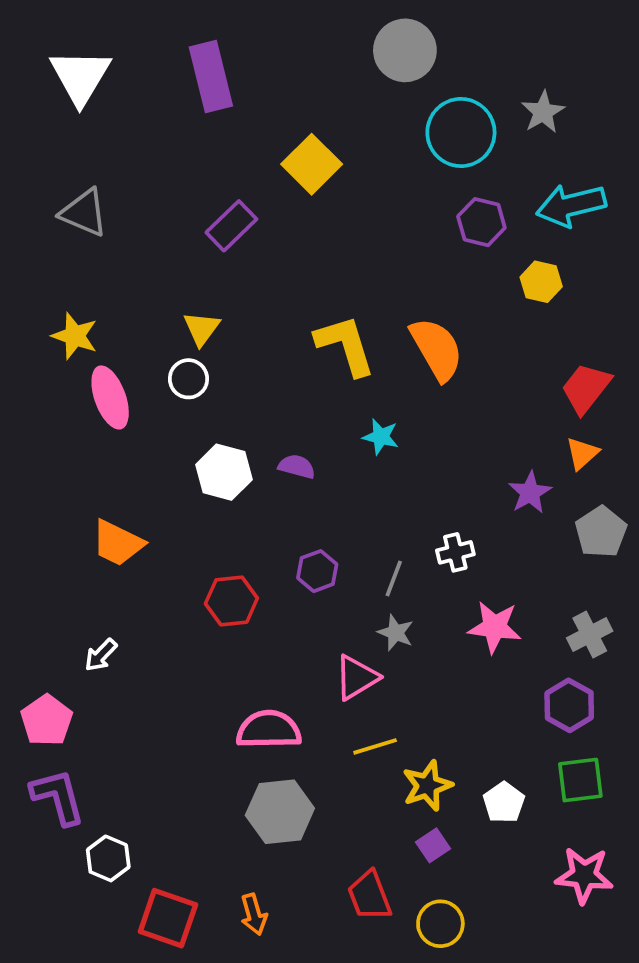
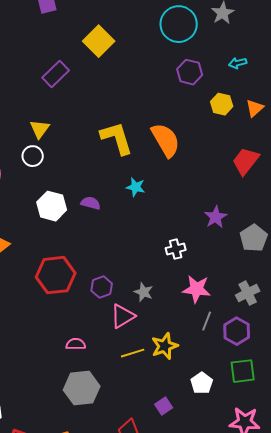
cyan arrow: (571, 205) -> (238, 63), size x0.5
orange triangle: (582, 453) -> (255, 108), moved
purple hexagon: (317, 571) -> (102, 287), moved
gray line: (394, 578) -> (207, 321), moved
red hexagon: (231, 601) -> (56, 275), size x1.4
pink semicircle: (269, 730) -> (76, 344), size x0.6
yellow star: (427, 786) -> (165, 346), moved

